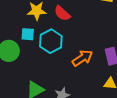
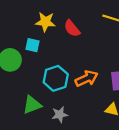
cyan hexagon: (51, 41) -> (56, 78), moved

